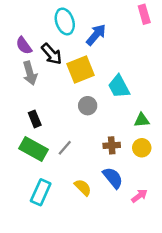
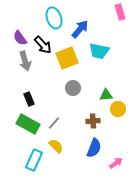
cyan trapezoid: (119, 86) -> (99, 51), moved, turned -50
green triangle: (142, 120) -> (106, 95), moved
yellow circle: (142, 148) -> (118, 109), moved
blue semicircle: (113, 178) -> (94, 148), turned 60
yellow semicircle: (83, 187) -> (56, 146), moved

